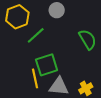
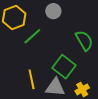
green square: (47, 65) -> (64, 67), moved, turned -35

